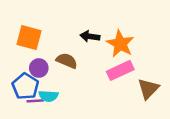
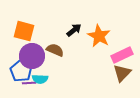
black arrow: (90, 36) -> (74, 30), turned 133
purple circle: (39, 68) -> (32, 56), size x1.6
pink rectangle: (120, 70) -> (122, 55), moved

